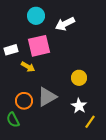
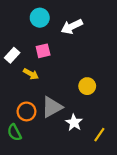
pink square: (39, 46) -> (43, 51), size x0.6
white rectangle: (11, 50) -> (12, 55), turned -32
white star: (79, 106) -> (74, 123), moved

